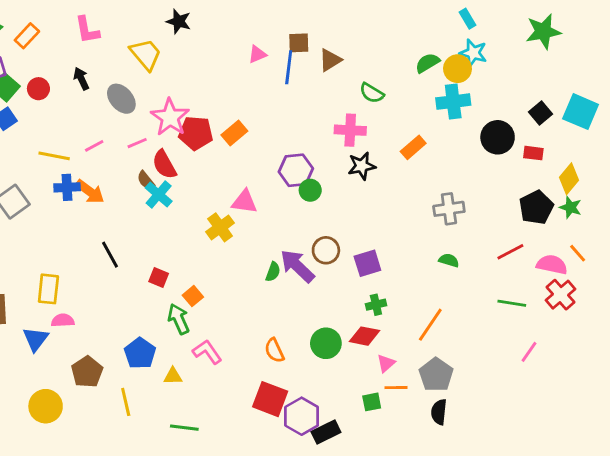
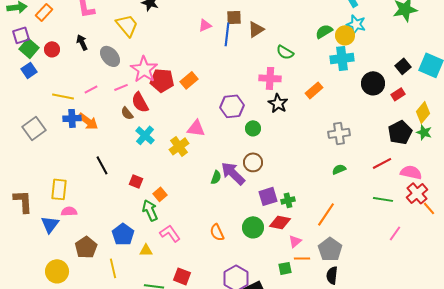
red rectangle: (533, 153) -> (398, 94), turned -40
black star: (362, 166) -> (278, 103), turned -30
green circle: (310, 190) -> (253, 128), moved
cyan cross: (159, 195) -> (145, 135), moved
orange line: (578, 253) -> (429, 208), moved
green semicircle: (449, 260) -> (339, 169), turned -40
purple square: (367, 263) -> (268, 196), moved
red square: (270, 399) -> (182, 276), moved, size x0.7

